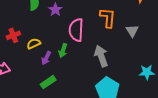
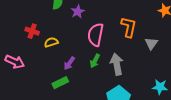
red cross: (13, 35) -> (32, 31), turned 32
green arrow: (63, 50) -> (95, 61), moved
purple arrow: (46, 58) -> (69, 63), moved

